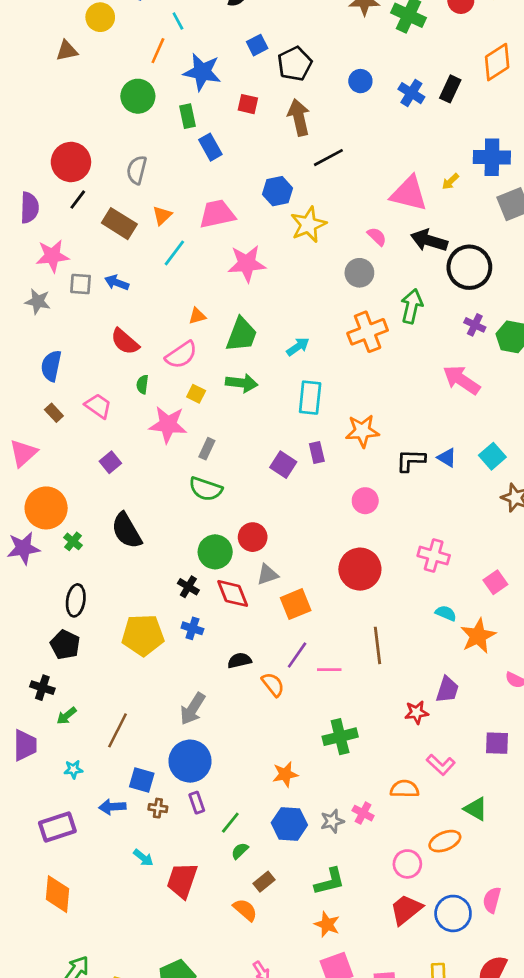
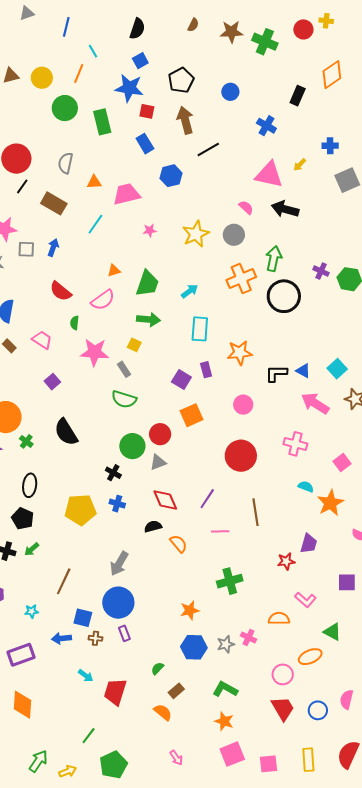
yellow circle: (100, 17) -> (42, 78), moved
blue square: (257, 45) -> (140, 61), moved
blue star: (202, 72) -> (129, 88), moved
blue cross: (411, 93) -> (266, 126), moved
green rectangle: (188, 116) -> (102, 122), size x1.4
blue rectangle: (210, 147) -> (145, 144), moved
blue cross: (492, 157) -> (330, 146), size x0.6
orange triangle: (162, 215) -> (94, 182), moved, turned 42
yellow star: (308, 225) -> (196, 234), moved
pink star: (247, 264) -> (150, 230), size x0.5
black circle: (469, 267) -> (284, 296), moved
blue arrow: (117, 283) -> (53, 247), turned 90
pink arrow: (461, 380) -> (315, 403), moved
yellow square: (196, 394) -> (134, 345), moved
gray rectangle: (207, 449) -> (124, 369), turned -56
gray triangle: (267, 575) -> (158, 462), moved
red diamond: (233, 593) -> (165, 500), moved
orange square: (296, 604) -> (192, 415), moved
purple line: (297, 655) -> (207, 499), moved
green arrow: (67, 716) -> (32, 549), moved
green line: (230, 823) -> (89, 736), moved
green L-shape: (330, 882) -> (225, 689), turned -135
red trapezoid: (406, 910) -> (283, 708), turned 100
blue circle: (453, 913) -> (318, 710), size x0.7

